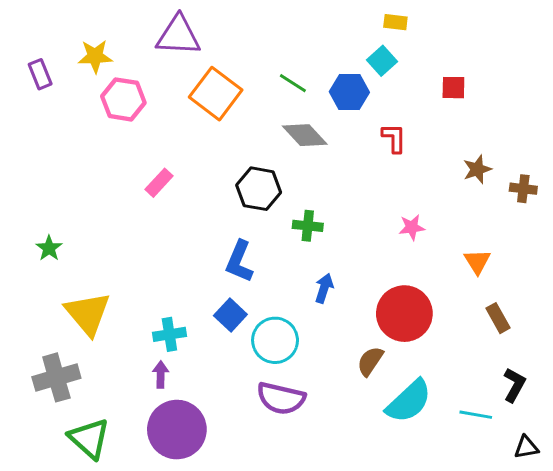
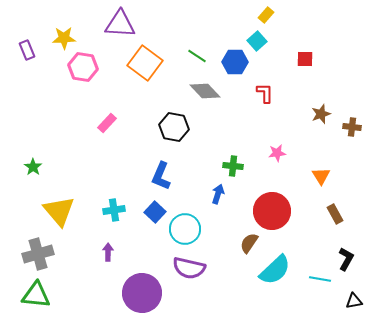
yellow rectangle: (395, 22) -> (266, 15), turned -56
green cross: (308, 226) -> (233, 166), moved
cyan cross: (169, 334) -> (114, 210), moved
purple circle: (177, 430) -> (142, 293), moved
green triangle: (89, 438) -> (36, 295), moved, turned -36

